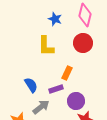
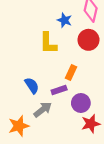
blue star: (55, 19) -> (65, 20), moved

